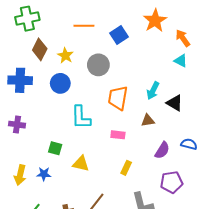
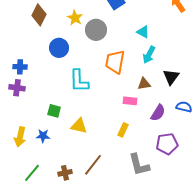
yellow star: (65, 56) -> (75, 18), moved
cyan triangle: (181, 61) -> (143, 32), moved
blue cross: (20, 80) -> (20, 67), moved, size x0.6
black triangle: (175, 103) -> (171, 77), moved, turned 36
pink rectangle: (118, 135) -> (130, 101), moved

